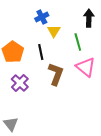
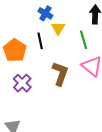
blue cross: (42, 17) -> (45, 13), turned -32
black line: (41, 52) -> (40, 41), moved

